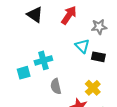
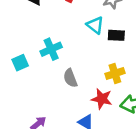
cyan square: (24, 73) -> (20, 63), moved
yellow cross: (93, 88) -> (115, 73), turned 35

